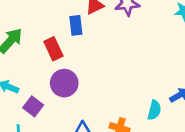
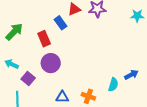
blue rectangle: (76, 25) -> (61, 23), turned -32

